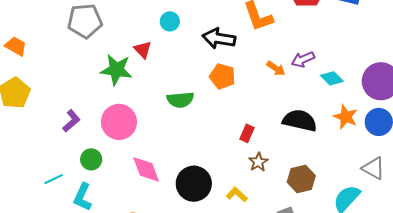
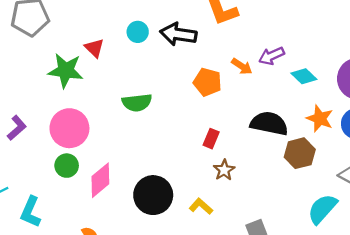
cyan circle: (170, 21) -> (138, 32), moved
orange pentagon: (222, 76) -> (207, 82), moved
green circle: (91, 159) -> (67, 166), moved
pink diamond: (146, 169) -> (100, 180), turned 72
brown hexagon: (301, 179) -> (300, 153), moved

